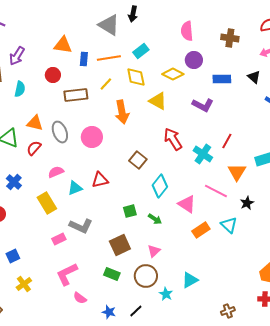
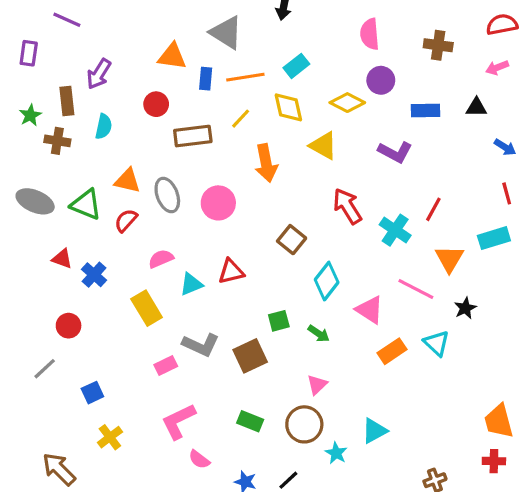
gray triangle: (109, 25) -> (226, 32), moved
black triangle: (254, 77) -> (476, 107), turned -40
brown square: (120, 245) -> (250, 356), moved

